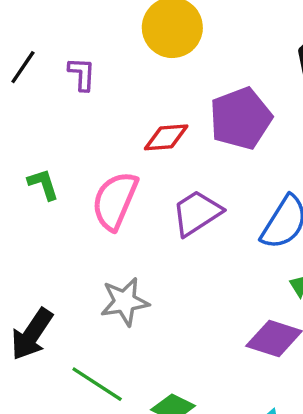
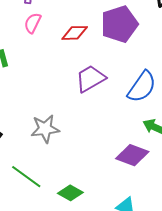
pink semicircle: (115, 201) -> (33, 23), moved, size x0.6

